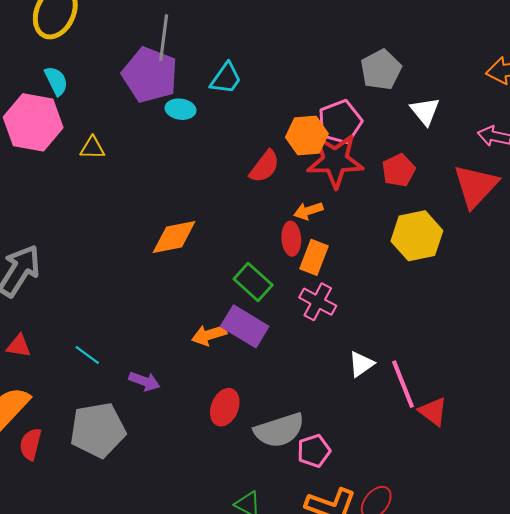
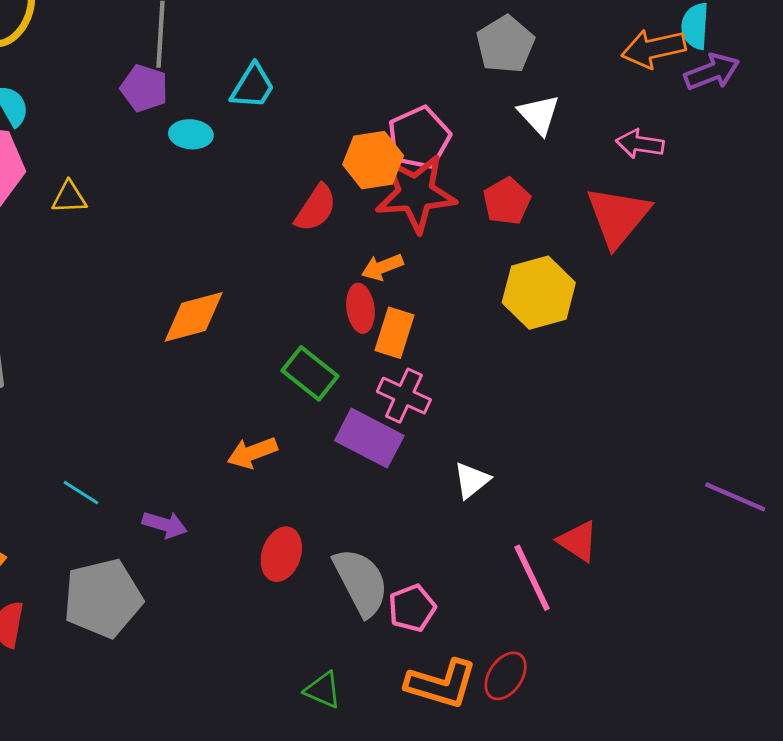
gray pentagon: (381, 70) -> (505, 44), moved
purple pentagon: (150, 75) -> (144, 88), size x0.6
purple rectangle: (245, 326) -> (369, 438), moved
pink line: (403, 384) -> (532, 578), moved
gray semicircle: (279, 430) -> (361, 582), turned -96

